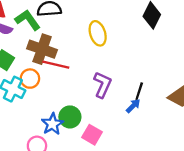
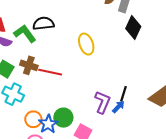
brown cross: (42, 49) -> (29, 65), moved, size x0.7
orange circle: (30, 79) -> (33, 119), moved
purple L-shape: (102, 85) -> (103, 102), moved

